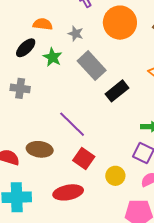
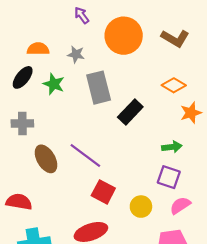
gray rectangle: (92, 66) -> (99, 88), turned 36
brown ellipse: (40, 149) -> (46, 159), moved, turned 60

